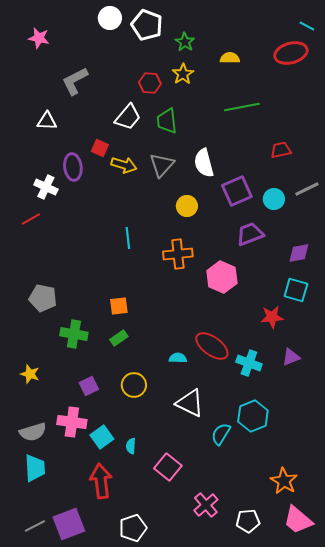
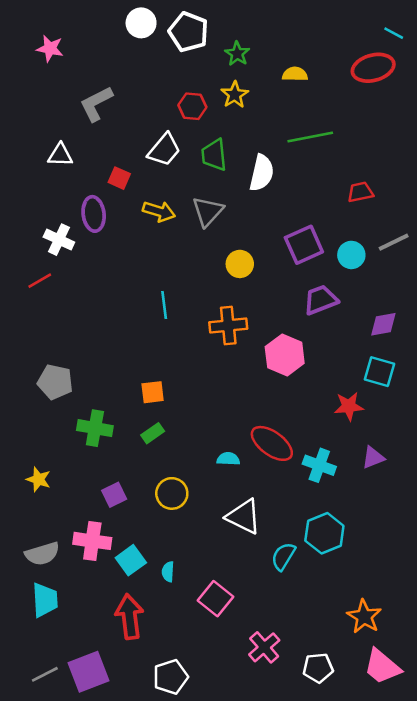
red square: (100, 148) -> (119, 178), moved
white semicircle: (204, 163) -> (262, 173), moved, turned -152

